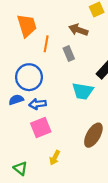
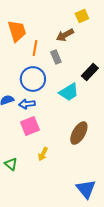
brown arrow: (78, 30) -> (65, 35), turned -48
blue circle: (29, 77) -> (33, 79), moved
cyan trapezoid: (83, 91) -> (69, 92), turned -40

